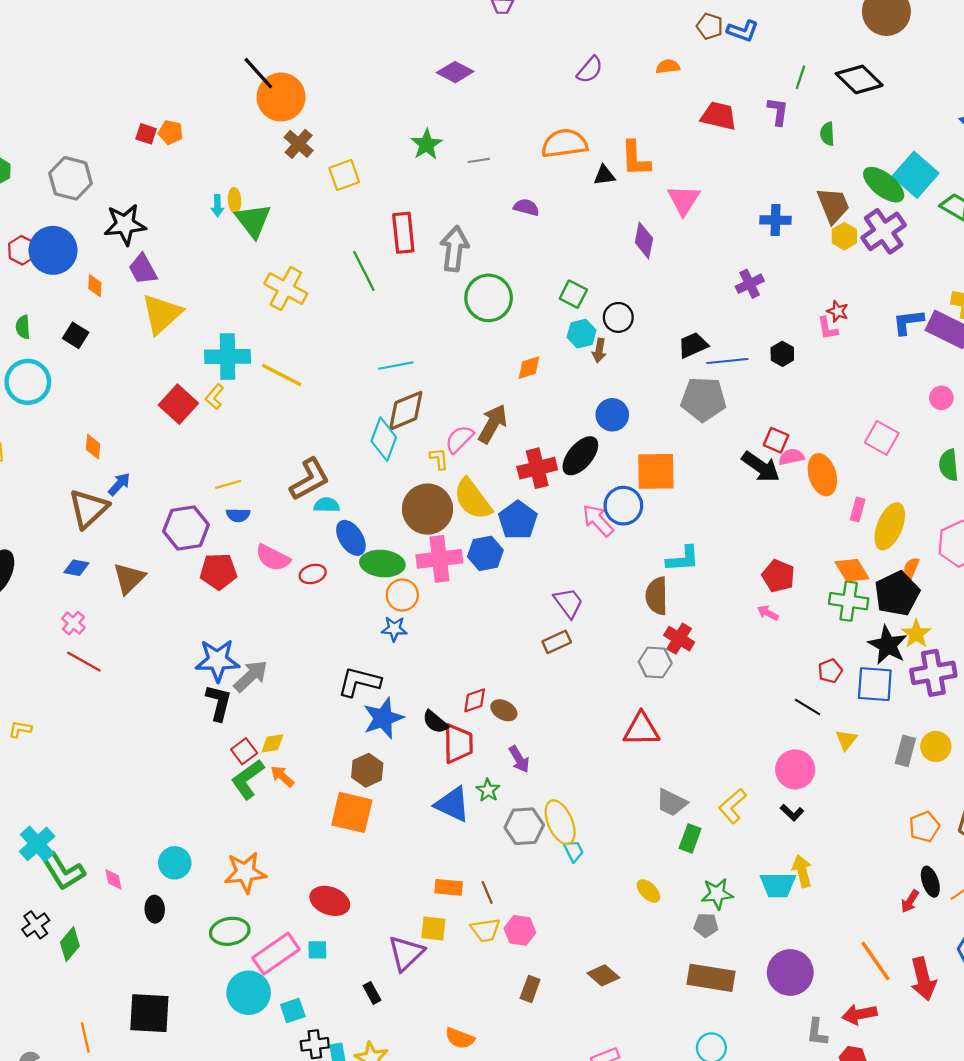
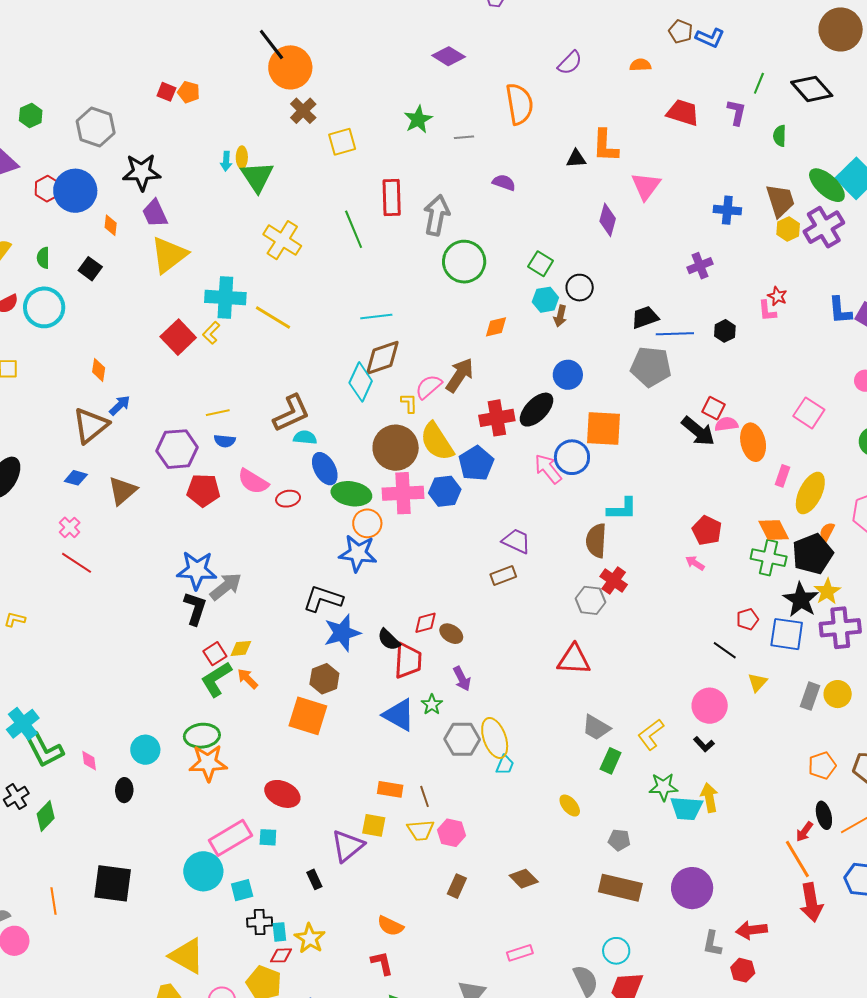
orange semicircle: (564, 143) -> (519, 104), moved, turned 84
blue L-shape: (908, 322) -> (840, 310), turned -92
purple trapezoid: (568, 603) -> (516, 541), turned -32
blue star: (394, 629) -> (358, 553), size x1.6
cyan trapezoid: (574, 851) -> (505, 765), turned 45
green star: (717, 894) -> (663, 787), moved
green ellipse: (230, 931) -> (202, 736), moved
orange line: (876, 961) -> (797, 859), moved

